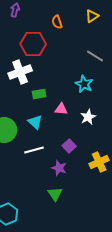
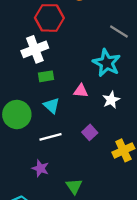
cyan star: (84, 84) -> (107, 63), size x1.4
green rectangle: (39, 94) -> (46, 76), moved
purple star: (59, 168) -> (40, 168), moved

